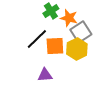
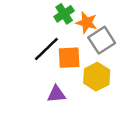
yellow hexagon: (77, 49) -> (97, 77), moved

